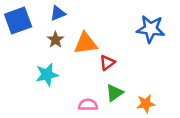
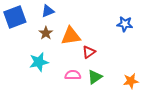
blue star: (151, 29) -> (125, 24), size x0.7
orange star: (146, 104) -> (131, 81), moved
pink semicircle: (88, 105) -> (73, 75), moved

